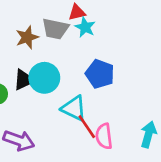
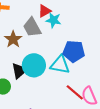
gray trapezoid: (55, 29) -> (32, 27), turned 65
cyan triangle: (74, 108) -> (60, 65), moved

